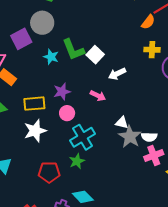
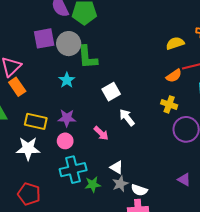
purple square: (21, 39) -> (44, 38), moved
green L-shape: (73, 50) -> (87, 57), moved
white arrow: (117, 74) -> (127, 117), turned 60
gray star: (130, 137) -> (120, 184), size x0.7
green star: (77, 161) -> (93, 184), moved

